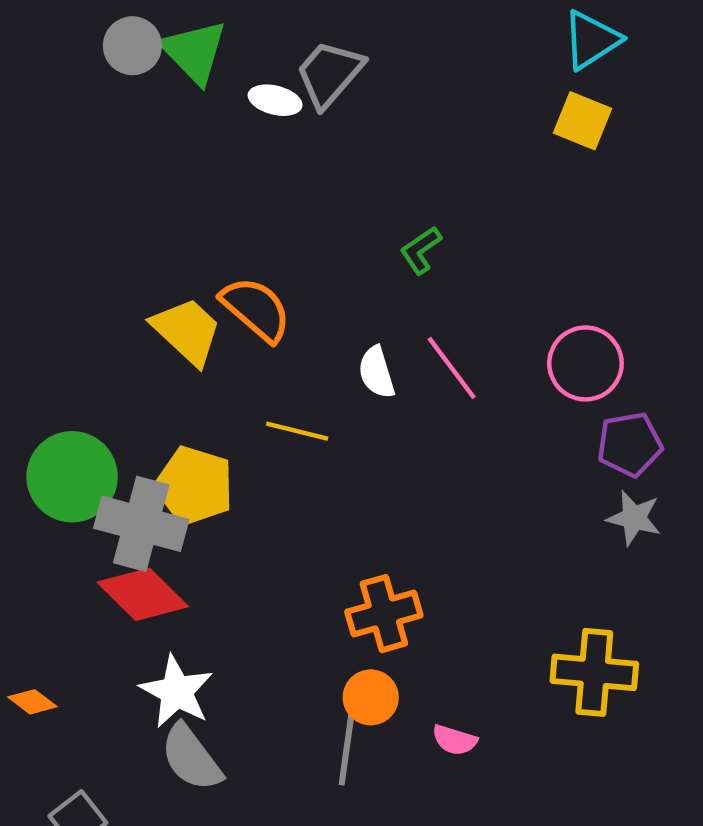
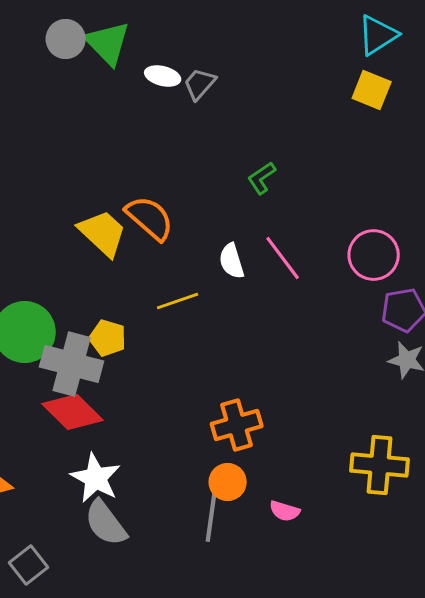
gray trapezoid: (330, 74) -> (200, 84), moved, size x0.7
yellow line: (297, 431) -> (178, 301), turned -33
yellow pentagon: (194, 486) -> (108, 338), size x0.7

